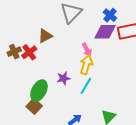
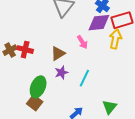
brown triangle: (45, 36) -> (58, 53), moved
red cross: (29, 52) -> (25, 50), turned -35
yellow arrow: (86, 65) -> (115, 39), moved

